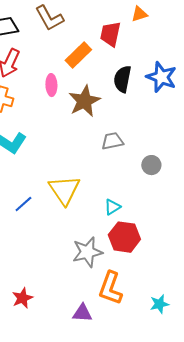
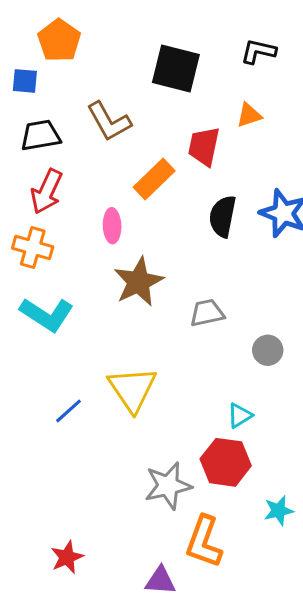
brown star: (84, 101) -> (139, 282), moved
cyan triangle: (112, 207) -> (240, 416), moved
cyan star: (159, 304) -> (279, 511), moved

